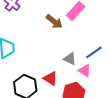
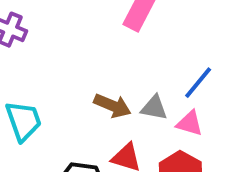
brown arrow: (54, 22) -> (112, 106), moved

